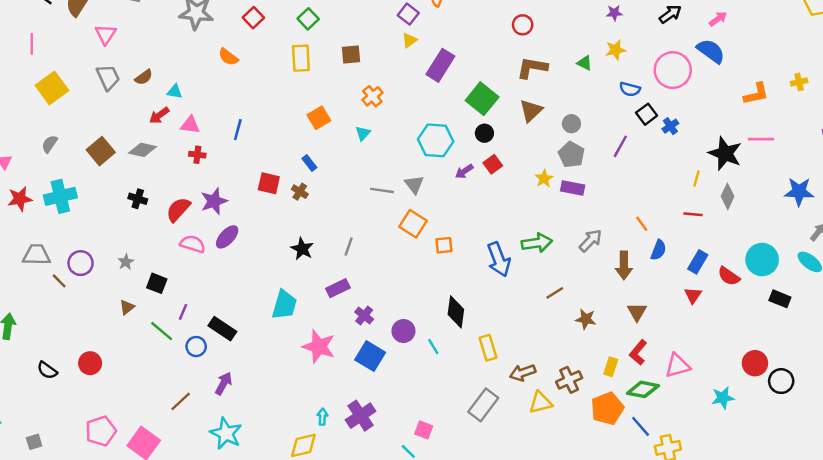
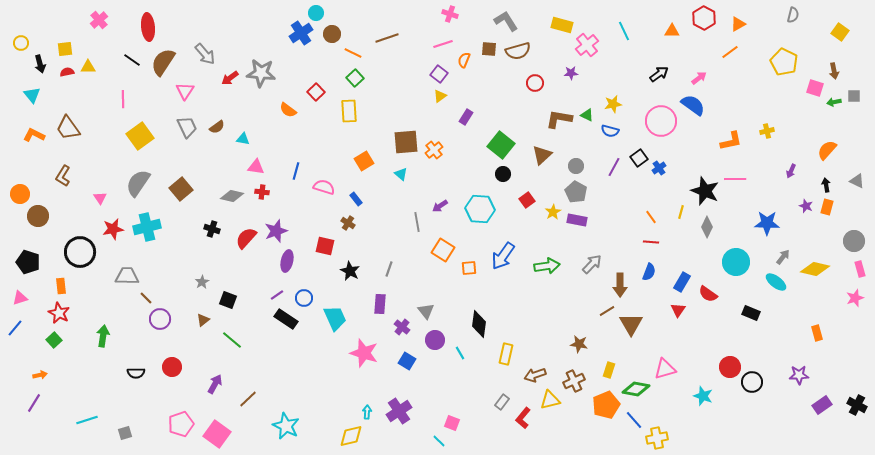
purple star: (614, 13) -> (571, 73), moved
red square: (253, 18) -> (316, 92), moved
brown square: (351, 55) -> (406, 142), moved, size x1.5
purple rectangle: (440, 65) -> (466, 117), size x0.6
brown L-shape: (532, 68) -> (559, 119), moved
blue semicircle: (630, 89) -> (610, 131), moved
orange cross: (372, 96) -> (434, 150), moved
red arrow: (159, 115) -> (230, 78), moved
cyan triangle: (363, 133) -> (401, 174), turned -32
cyan hexagon: (436, 140) -> (480, 209), moved
gray semicircle: (50, 144) -> (138, 183), size x1.8
purple line: (620, 146) -> (614, 167), moved
gray diamond: (143, 150) -> (232, 196), moved
red square: (493, 164) -> (527, 200), moved
purple arrow: (464, 171) -> (440, 206), moved
red square: (269, 183) -> (325, 246), moved
gray triangle: (414, 184) -> (426, 311), moved
gray line: (382, 190) -> (417, 222), turned 72
red line: (693, 214) -> (651, 242), moved
orange line: (642, 224) -> (651, 217), moved
purple ellipse: (227, 237) -> (287, 261), turned -30
pink semicircle: (193, 244) -> (324, 187), moved
blue arrow: (499, 260) -> (503, 256), moved, turned 56
cyan circle: (762, 260) -> (736, 262), moved
purple circle: (81, 263) -> (160, 319), moved
purple rectangle: (338, 288) -> (380, 304), turned -60
brown line: (555, 293) -> (607, 311), moved
cyan trapezoid: (284, 305) -> (335, 318), turned -40
purple line: (183, 312) -> (277, 295), moved, turned 32
brown triangle: (637, 312) -> (631, 324), size x1.4
brown star: (586, 319) -> (579, 344), moved
black rectangle: (222, 329) -> (286, 319), moved
blue circle: (196, 347) -> (304, 298), moved
yellow rectangle: (488, 348) -> (506, 354), turned 30
red L-shape: (638, 352) -> (523, 418), moved
blue square: (370, 356) -> (407, 361), size x0.7
black semicircle: (47, 370) -> (136, 373), turned -36
purple arrow: (224, 383) -> (215, 384), moved
cyan star: (723, 398) -> (703, 396), turned 30
gray rectangle: (483, 405) -> (502, 402), size x0.6

